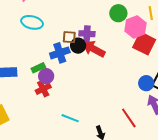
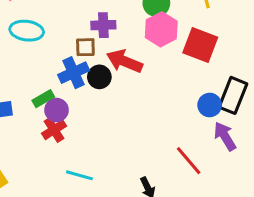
pink hexagon: (135, 27) -> (161, 29), moved
purple cross: (87, 34) -> (103, 25), moved
black circle: (78, 46) -> (99, 77), moved
cyan line: (70, 118) -> (79, 175), moved

